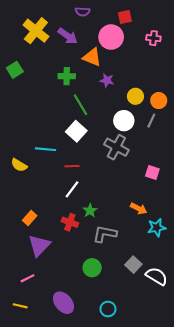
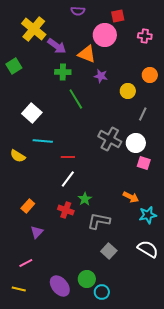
purple arrow: (68, 36) -> (57, 46), moved
orange circle: (159, 101) -> (150, 75), moved
white circle: (124, 121) -> (136, 143), moved
white square: (76, 131) -> (32, 113), moved
purple triangle: (39, 246) -> (37, 232), size x0.6
gray square: (133, 265) -> (109, 251), moved
green circle: (92, 268) -> (87, 279), moved
white semicircle: (157, 276) -> (148, 249), moved

